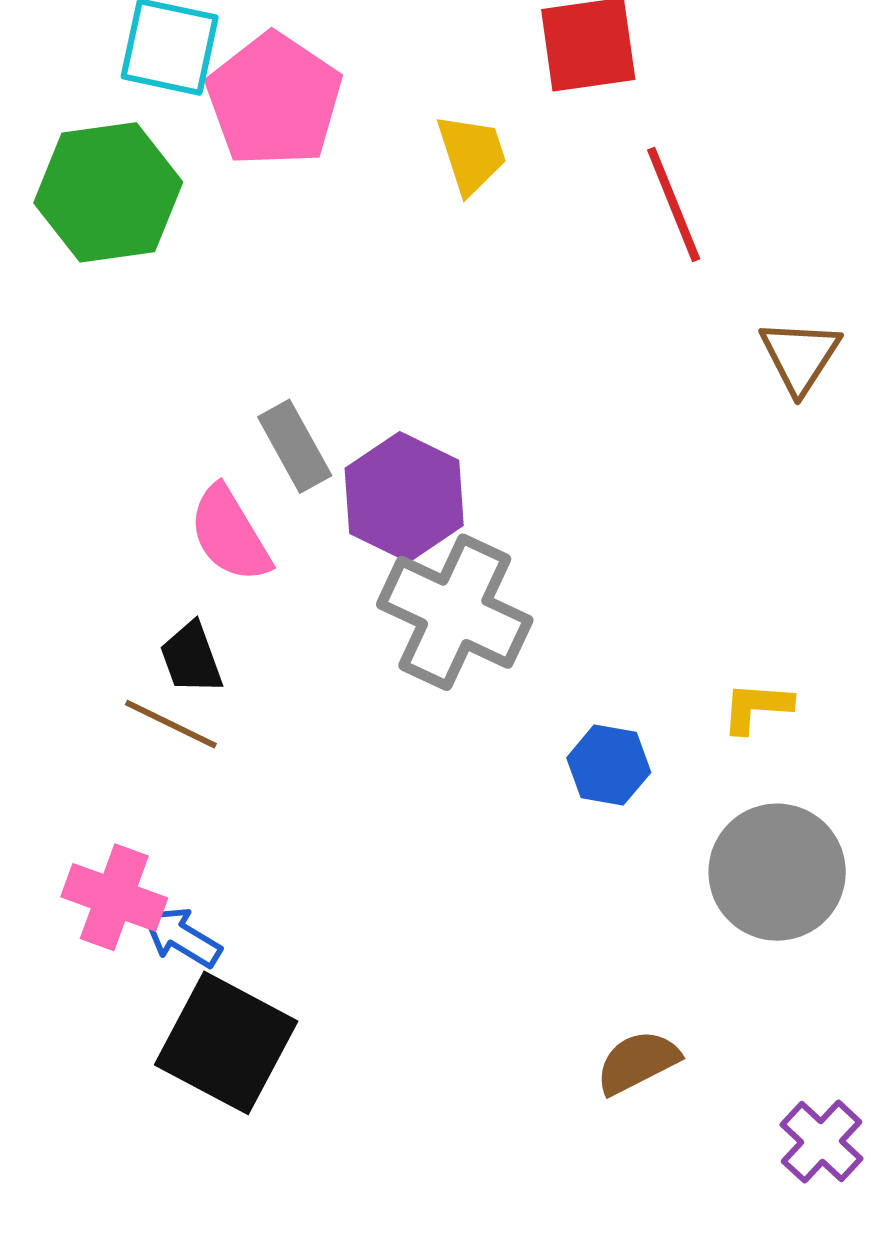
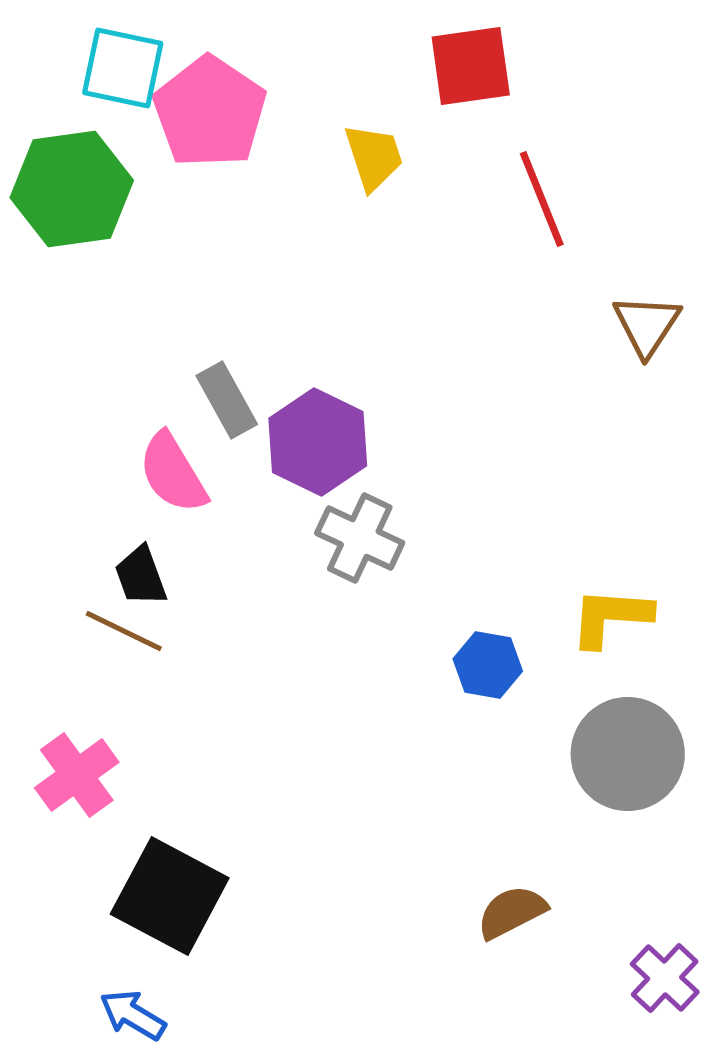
gray cross: (455, 612) -> (360, 538), size x0.7
yellow L-shape: (757, 707) -> (611, 617), size x1.4
pink cross: (114, 897) -> (77, 775), turned 34
blue arrow: (182, 937) -> (133, 1015), moved

